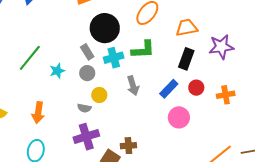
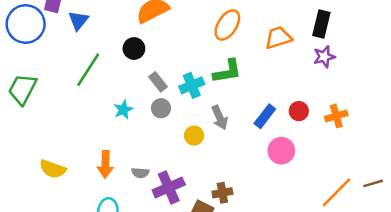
black circle: (105, 28) -> (134, 49), moved, size x0.6
purple star: (221, 47) -> (324, 57), size x0.7
green line: (30, 58) -> (88, 70), moved
black rectangle: (186, 59) -> (321, 24), moved
yellow circle: (99, 95) -> (194, 136), moved
gray semicircle: (84, 108) -> (140, 173), moved

